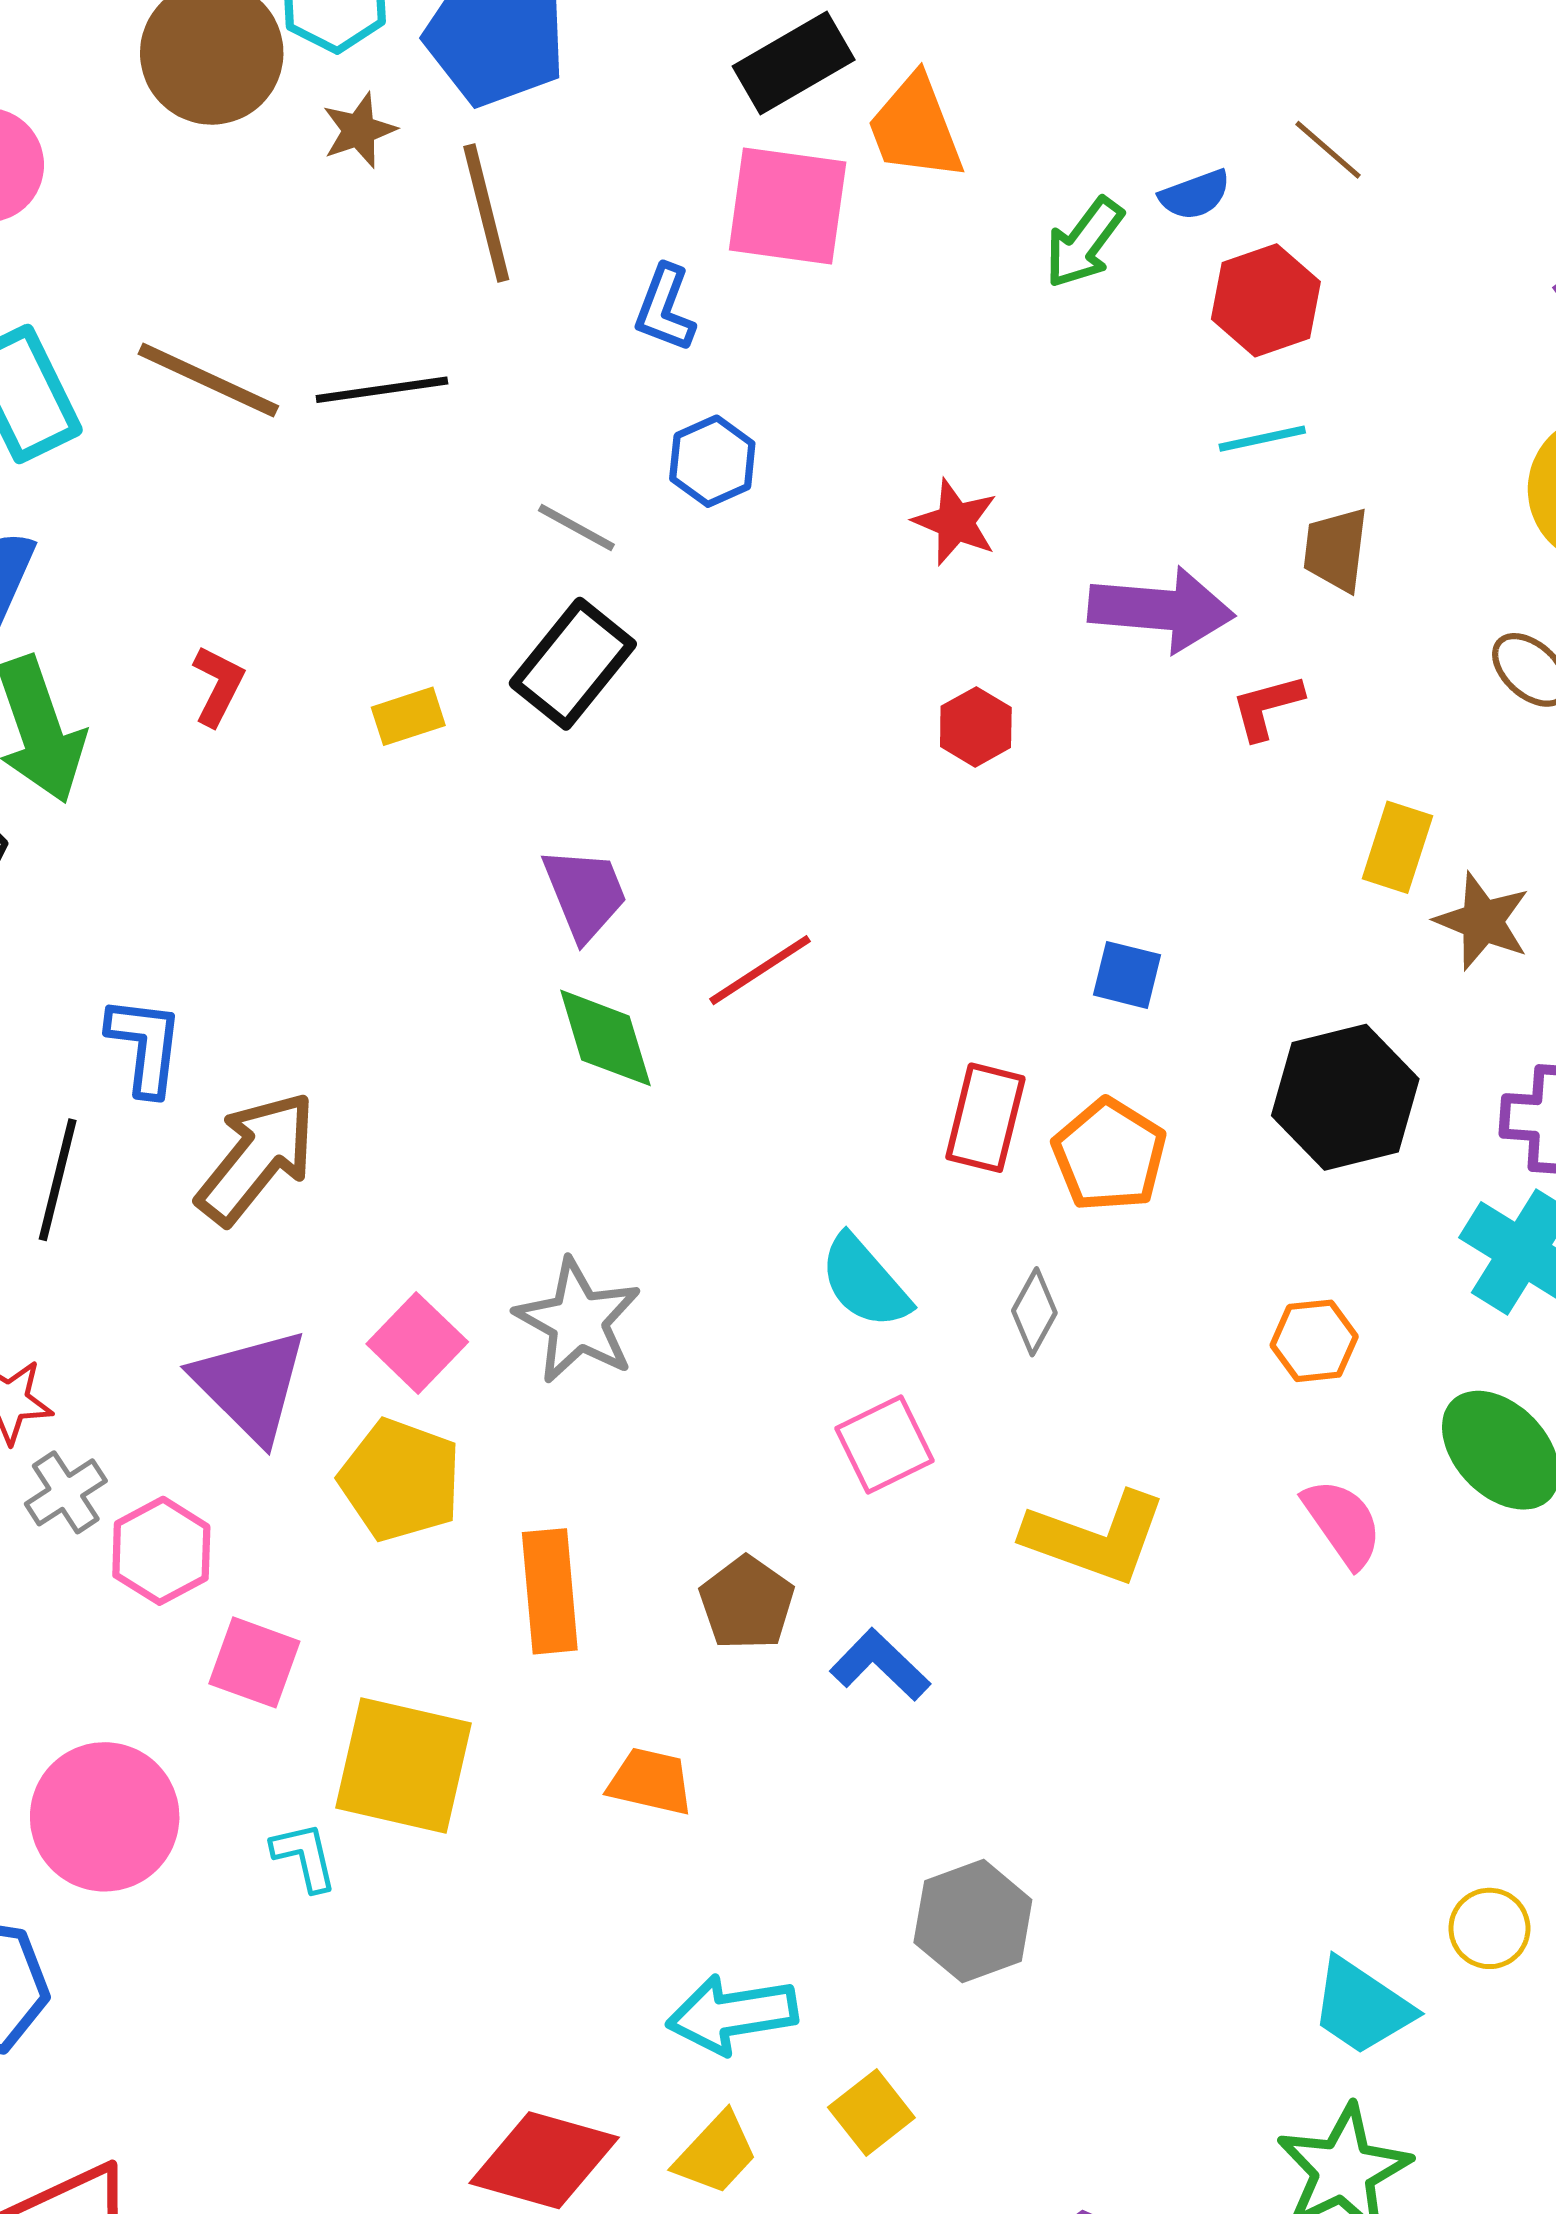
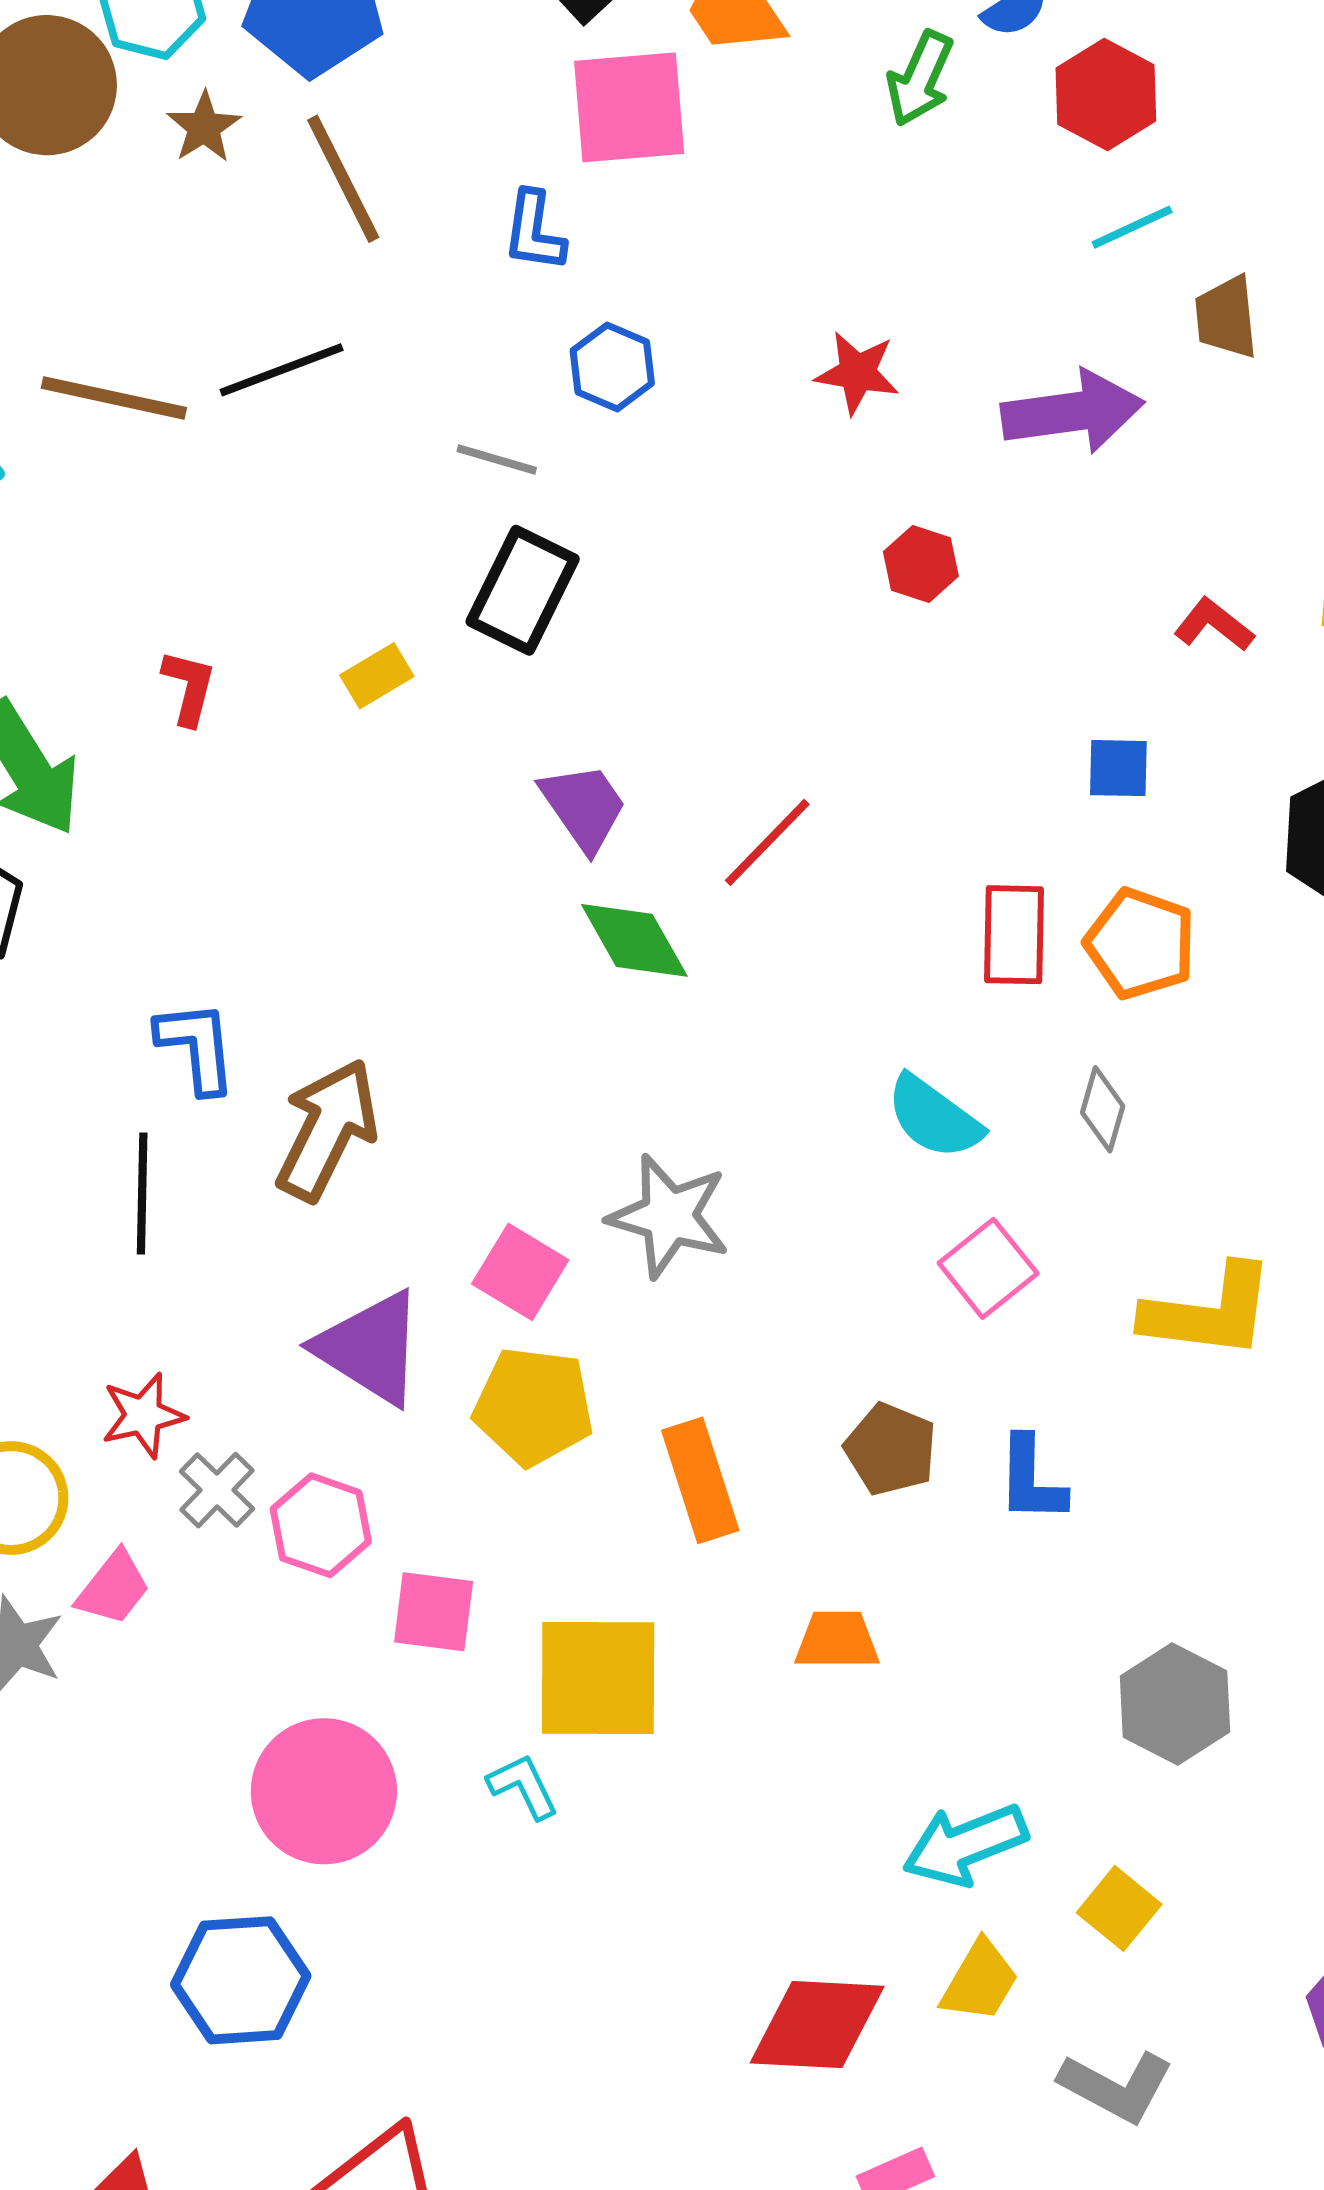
red L-shape: (1267, 707) -> (1214, 625), moved, turned 66
blue L-shape: (880, 1665) -> (1031, 1479), turned -120

